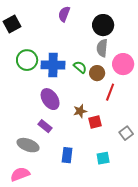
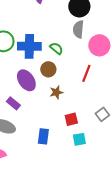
brown circle: (97, 73) -> (48, 69), moved
red square: (95, 122) -> (71, 119), moved
purple rectangle: (45, 126) -> (13, 103), moved

